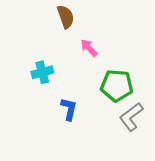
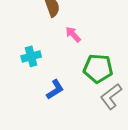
blue L-shape: (69, 109) -> (55, 89), turned 45

